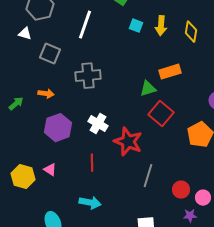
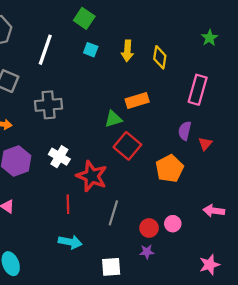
cyan square: (136, 26) -> (91, 50), moved
red line: (92, 163) -> (68, 204), moved
pink circle: (203, 198) -> (173, 224), moved
cyan arrow: (90, 203) -> (70, 242), moved
purple star: (190, 216) -> (147, 252), moved

